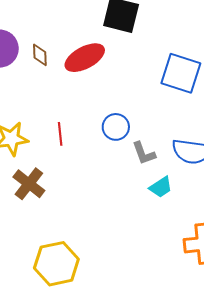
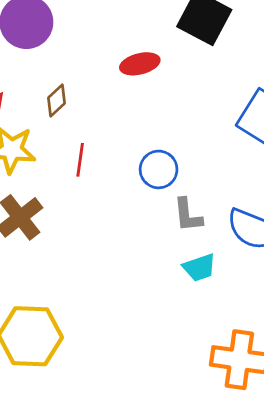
brown diamond: (40, 55) -> (56, 101), moved, turned 35
red ellipse: (85, 58) -> (140, 64), size x0.7

